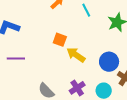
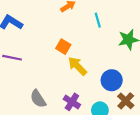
purple cross: (77, 88) -> (72, 102), turned -35

